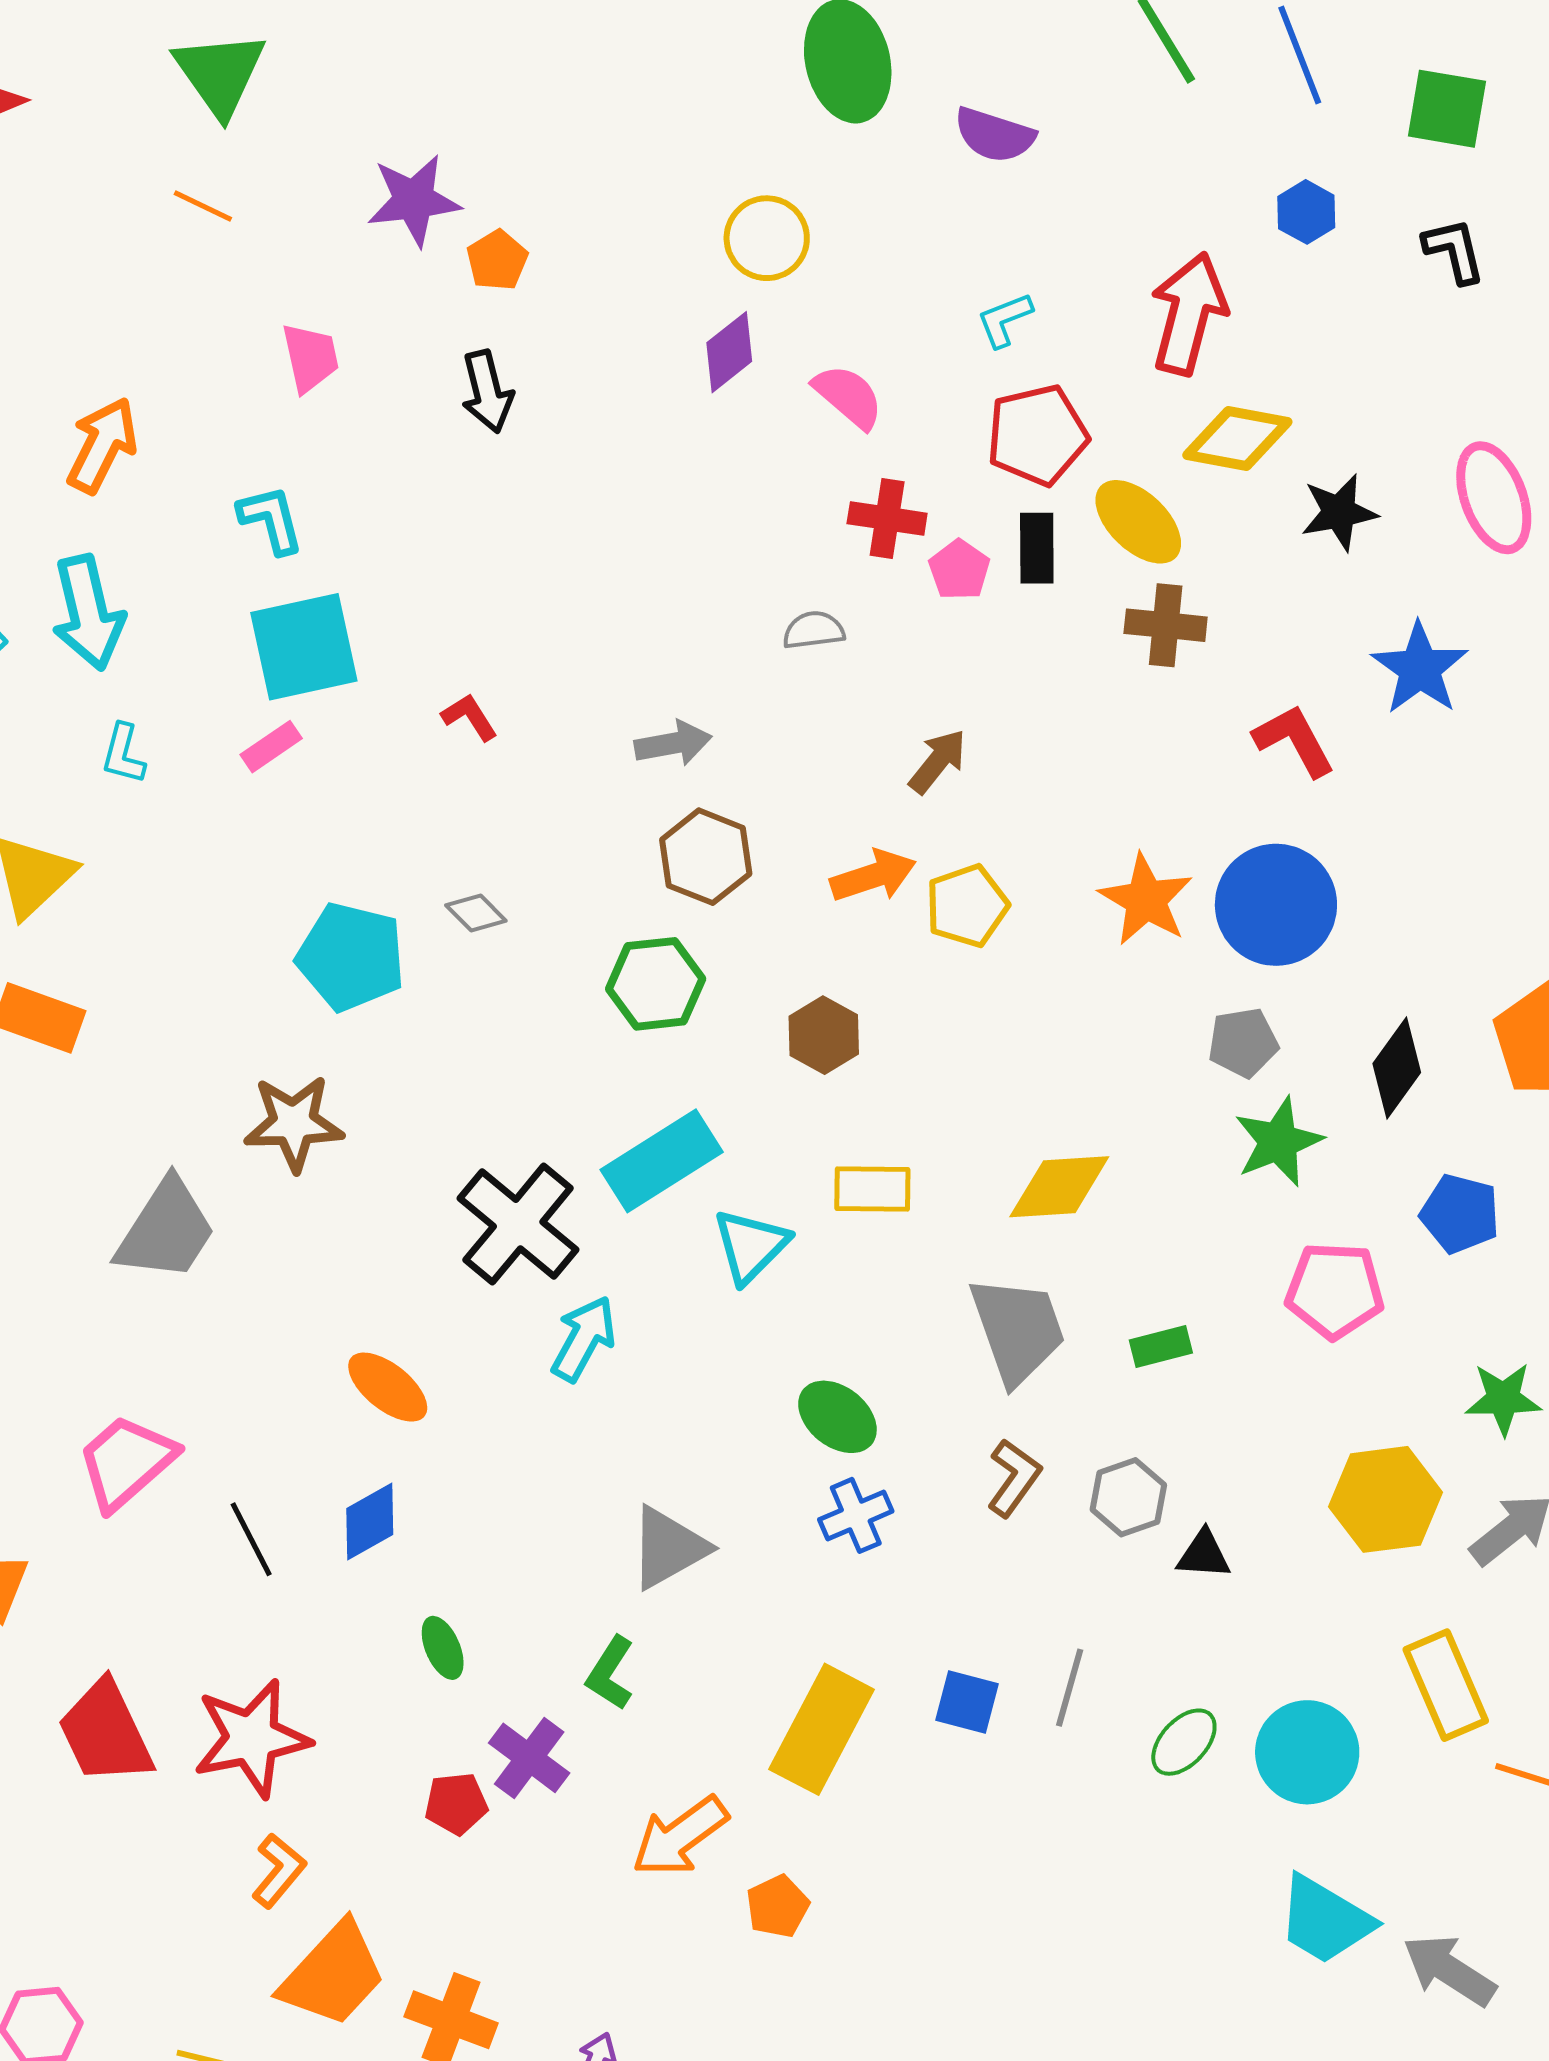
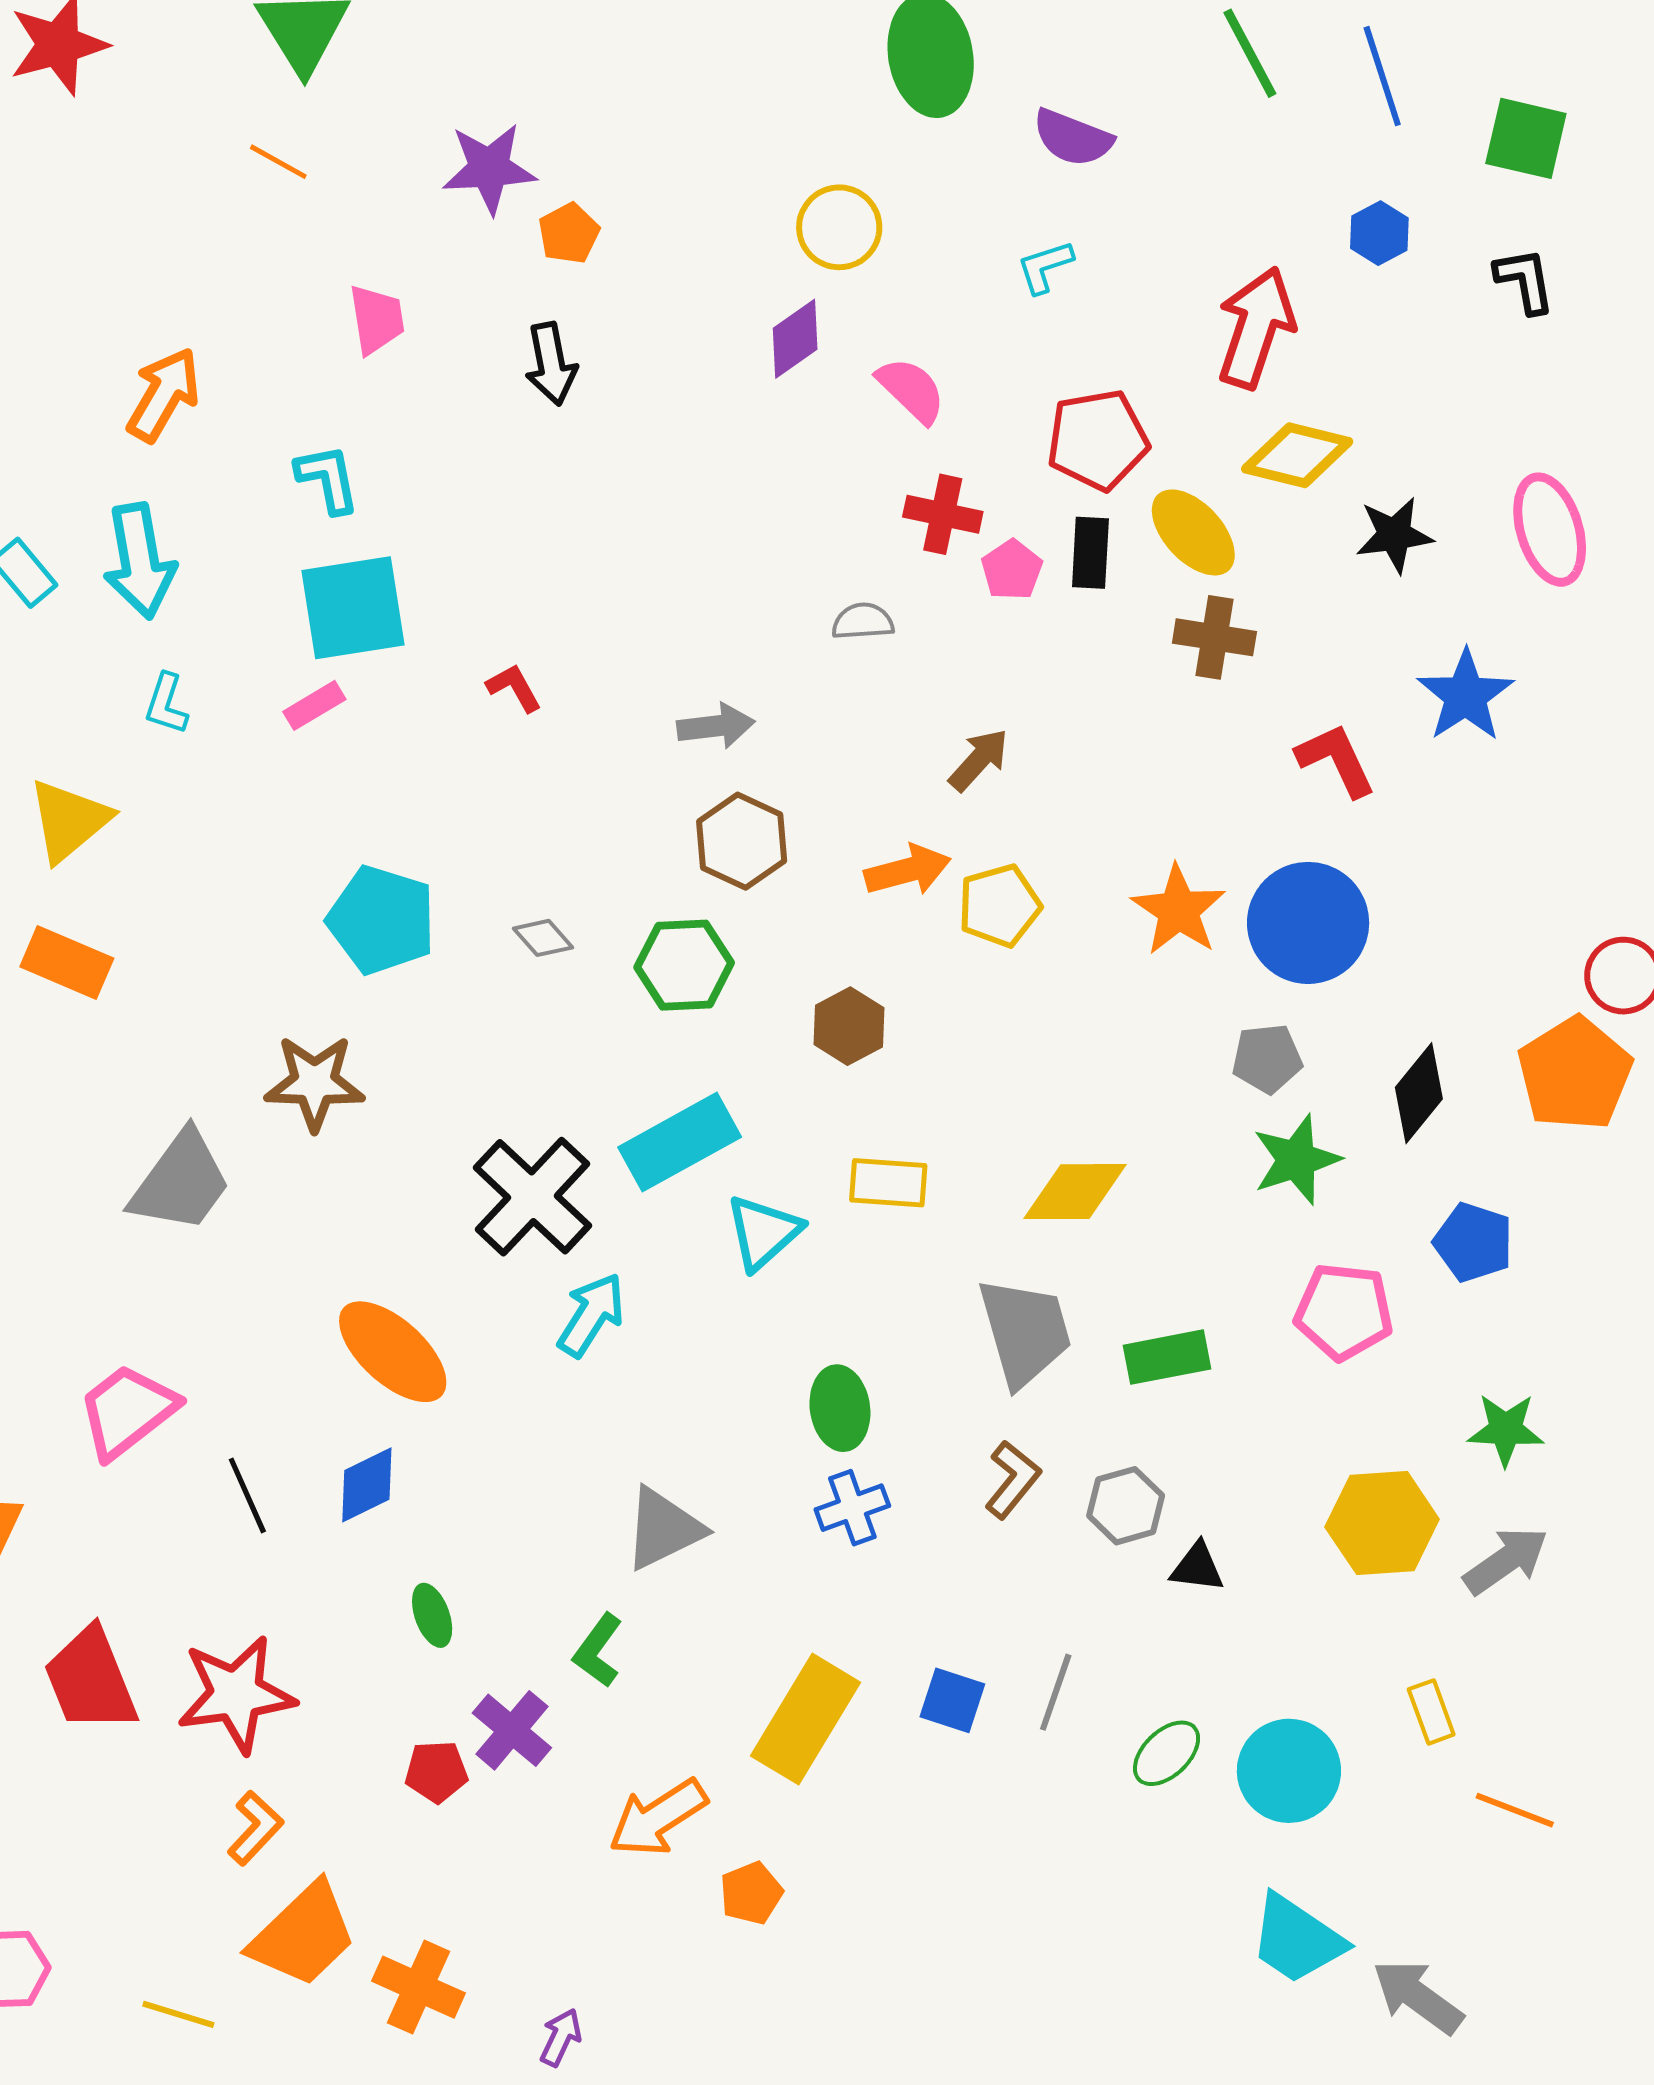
cyan L-shape: (1005, 320) -> (1045, 267), moved
gray diamond: (476, 913) -> (543, 938), moved
green rectangle: (1161, 1346) -> (1167, 1357), size x1.4
orange ellipse: (388, 1387) -> (393, 1352), size x1.4
green ellipse: (837, 1417) -> (840, 1408), turned 40
yellow rectangle: (1446, 1685) -> (1431, 1712), size x0.6

